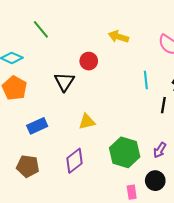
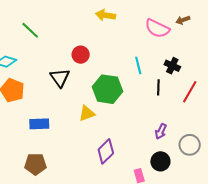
yellow arrow: (118, 37) -> (105, 15), moved
blue rectangle: (37, 126) -> (39, 124), turned 30
green hexagon: (125, 152) -> (107, 89), moved
purple diamond: (75, 161) -> (106, 151), moved

